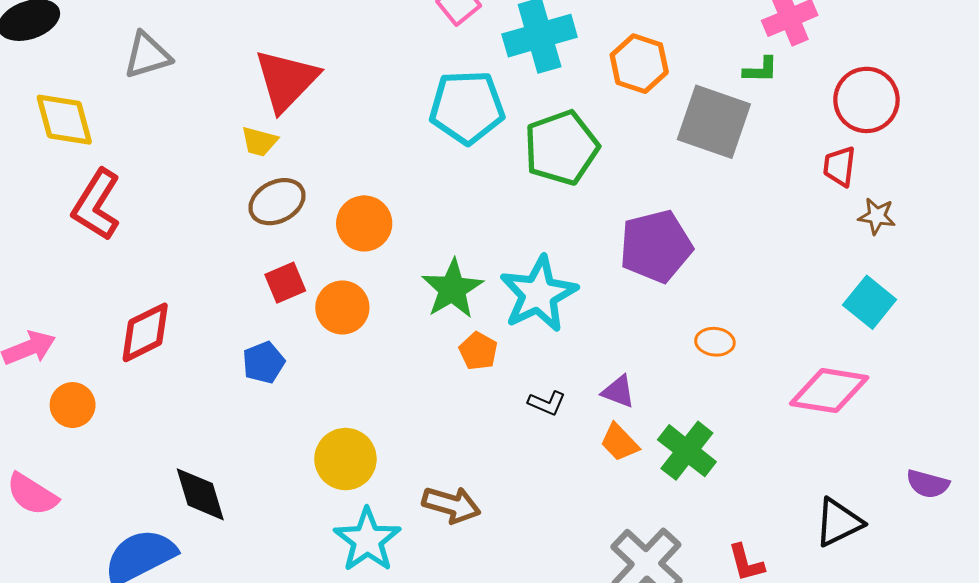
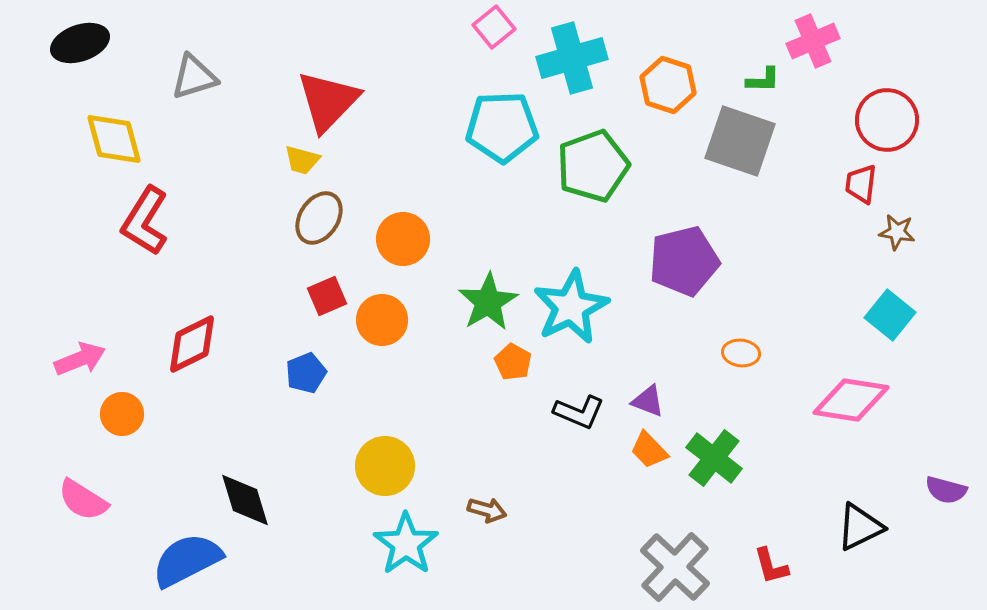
green L-shape: (761, 70) -> (763, 80), moved
brown ellipse: (277, 202) -> (319, 218), turned -30
black L-shape: (547, 403) -> (579, 412), size x1.4
brown arrow: (451, 505) -> (487, 510), size x0.7

